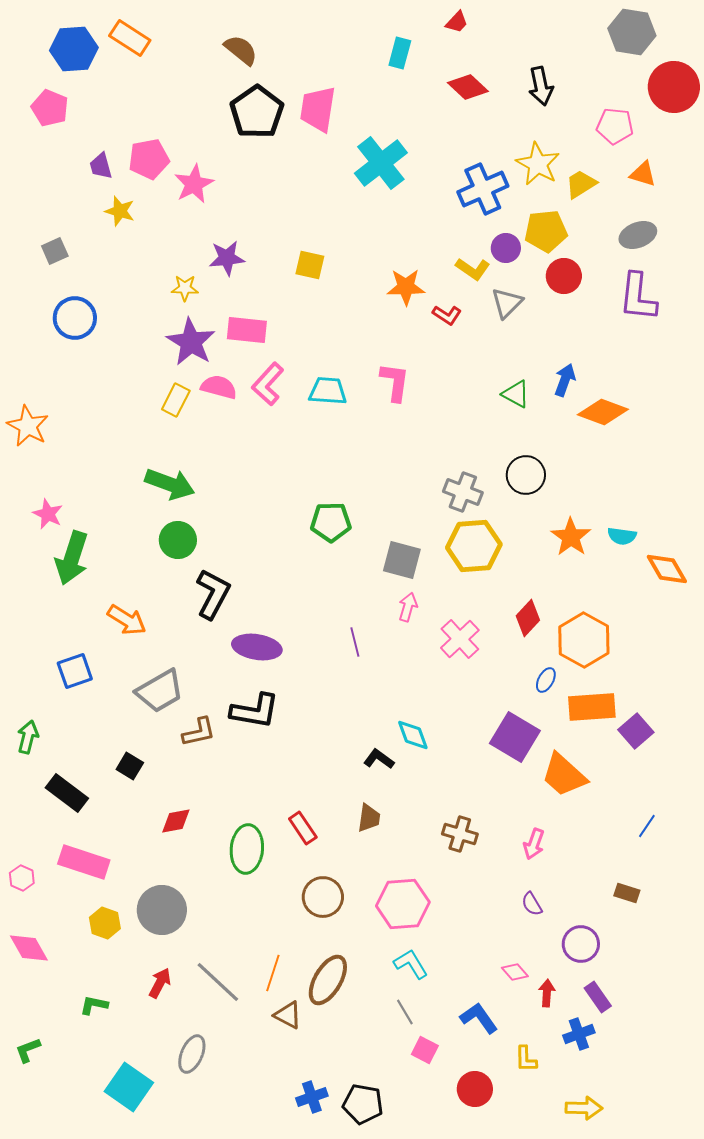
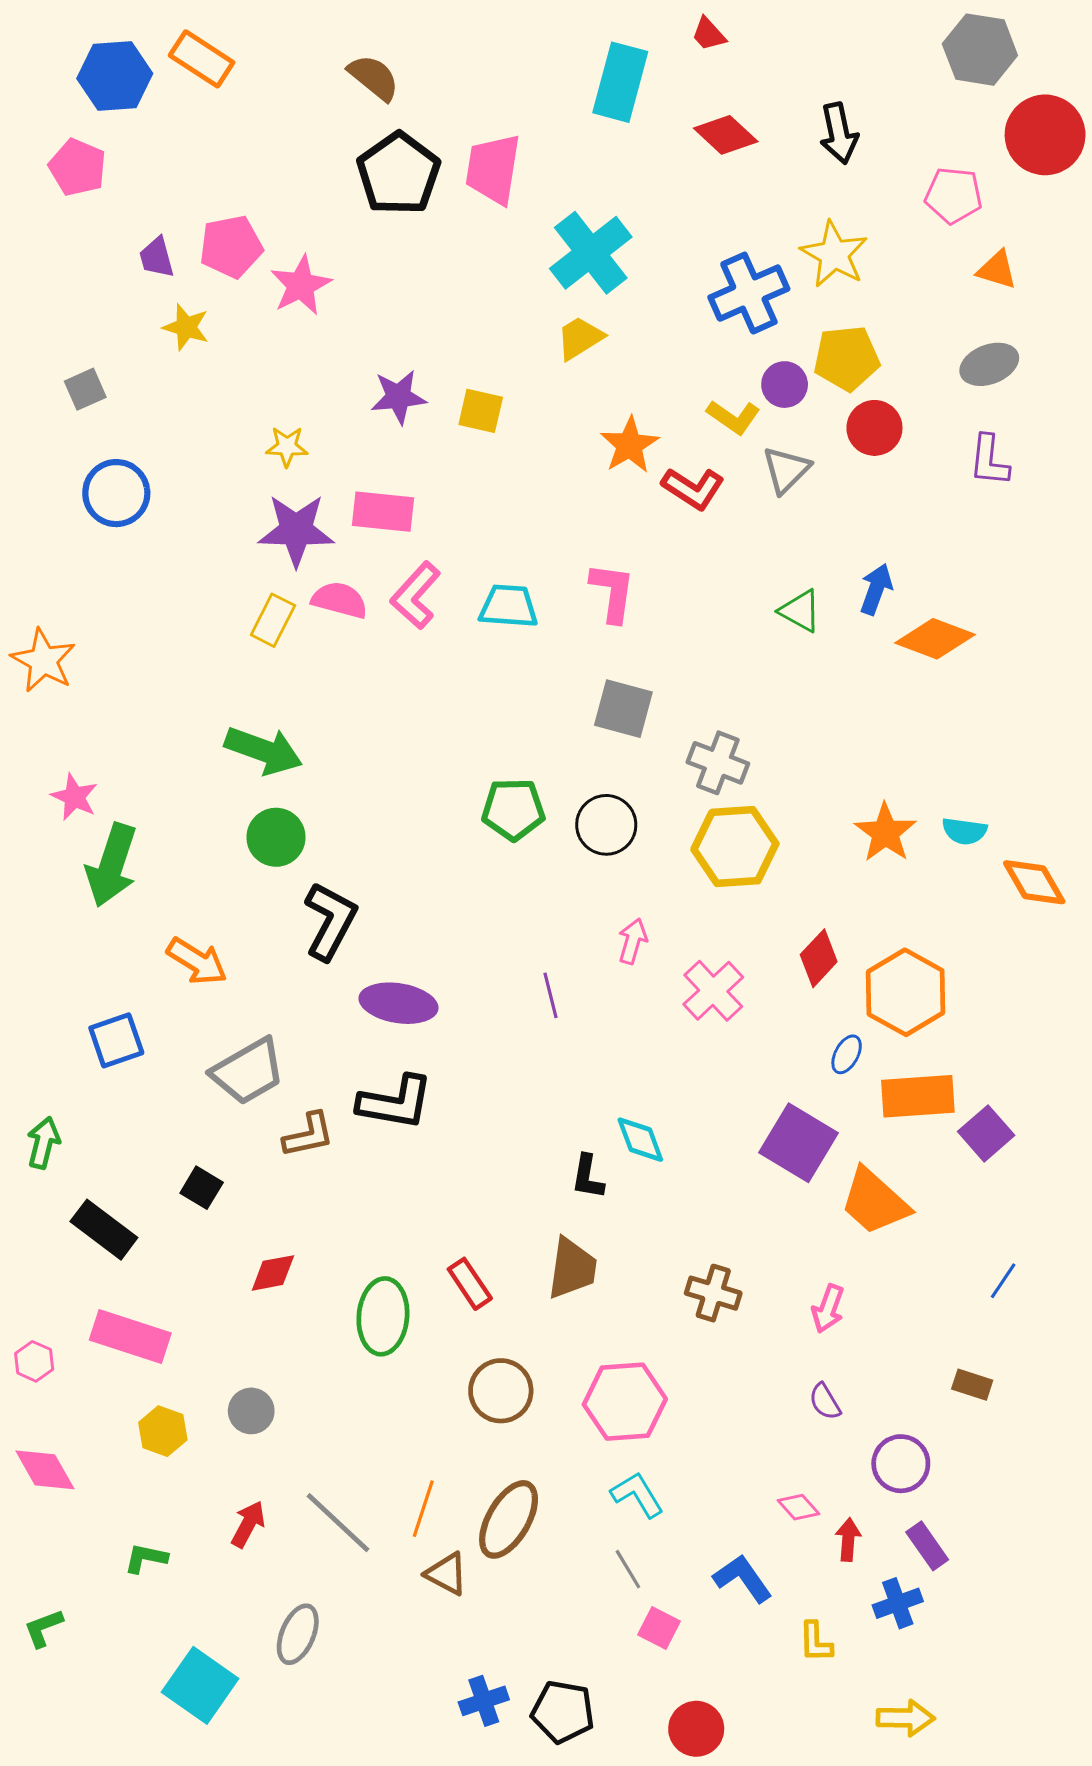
red trapezoid: (457, 22) -> (709, 34), turned 95
cyan rectangle: (400, 53) -> (620, 82), size x1.6
yellow trapezoid: (581, 184) -> (580, 338), moved
purple star: (227, 258) -> (398, 397), moved
orange star: (406, 287) -> (630, 445), turned -30
purple L-shape: (638, 297) -> (989, 460), size x0.7
red L-shape: (447, 315) -> (693, 488), size x1.4
purple star: (191, 342) -> (296, 530), turned -30
black circle: (526, 475) -> (606, 825), moved
gray square: (402, 560) -> (623, 709), moved
black L-shape: (379, 759) -> (588, 1177), turned -116
brown trapezoid: (369, 818) -> (572, 1268), size x1.4
gray circle: (162, 910) -> (251, 1411), size x0.6
red circle: (475, 1089) -> (696, 1729), moved

